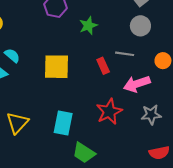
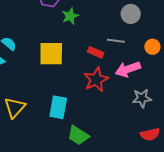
green star: (88, 26) -> (70, 16), moved
red rectangle: (103, 66) -> (96, 52), turned -42
red star: (109, 112) -> (96, 80), moved

